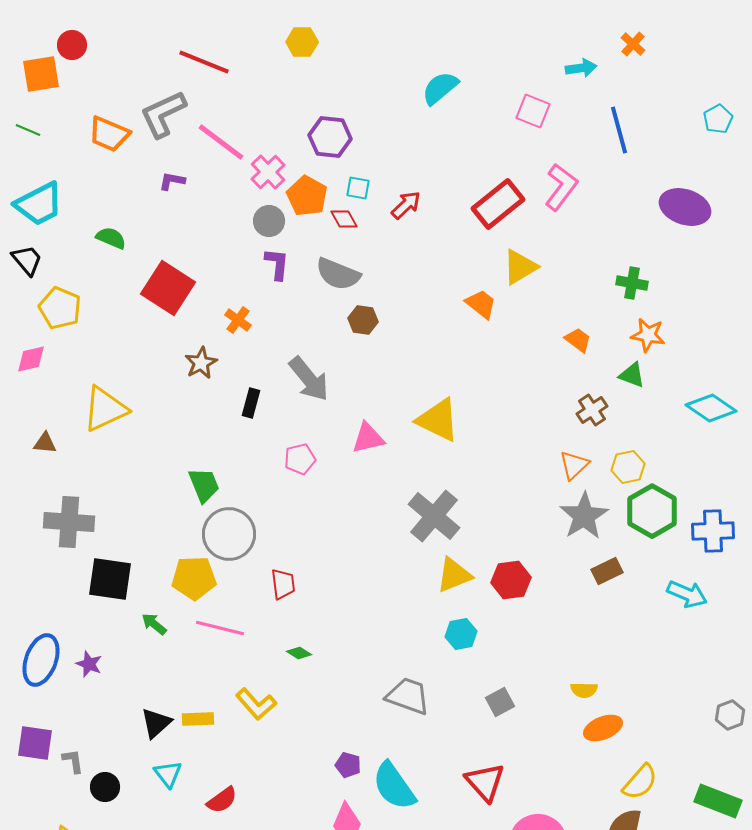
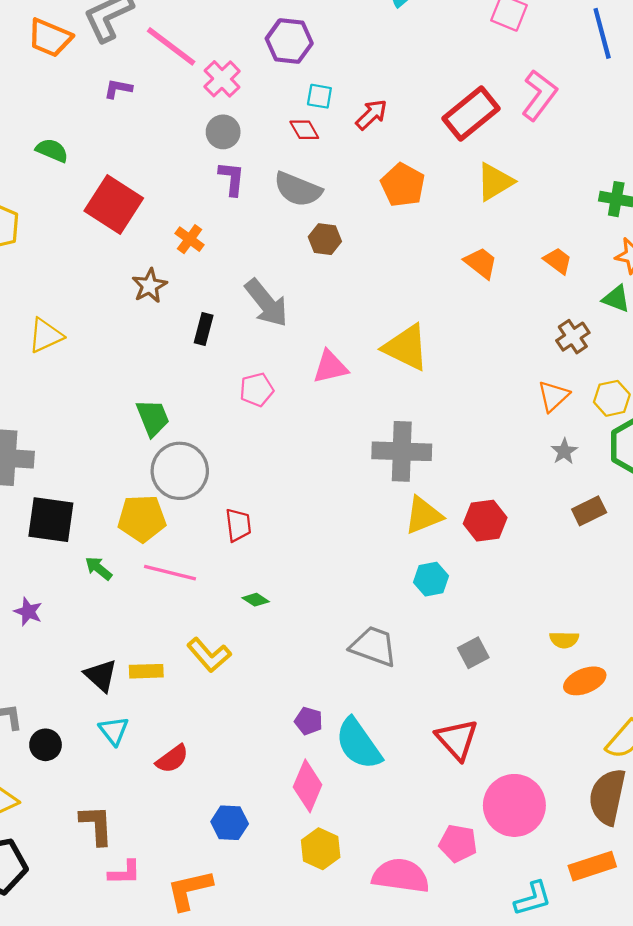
orange pentagon: (307, 196) -> (403, 185), moved
orange trapezoid: (481, 304) -> (481, 263), moved
yellow triangle: (105, 409) -> (46, 336), size x0.7
gray cross: (434, 516) -> (402, 451), turned -38
gray star: (584, 516) -> (564, 451), size x0.5
black triangle: (156, 723) -> (101, 675), turned -36

